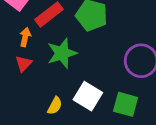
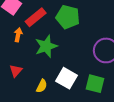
red triangle: (24, 64) -> (16, 71), moved

